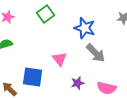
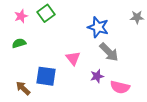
green square: (46, 14) -> (46, 13), moved
purple star: (78, 83) -> (97, 76), moved

